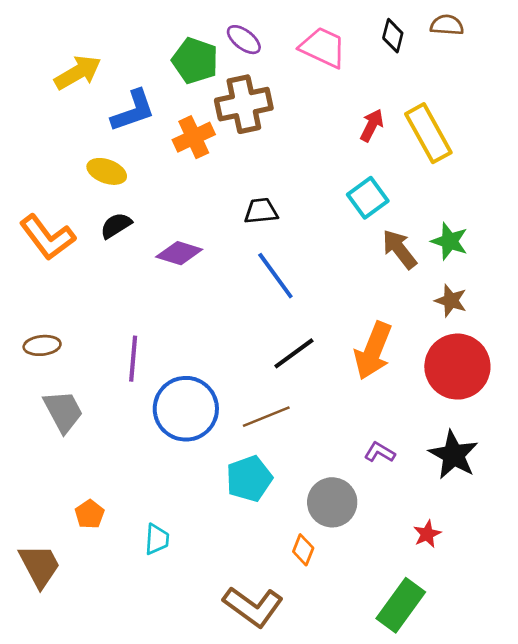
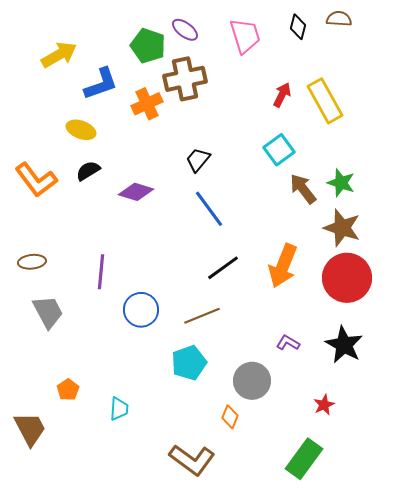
pink trapezoid: (323, 47) -> (245, 36), turned 48
black trapezoid: (261, 211) -> (198, 160), turned -44
brown star: (451, 301) -> (342, 228), size x1.5
blue circle: (186, 409) -> (141, 310), size x0.7

